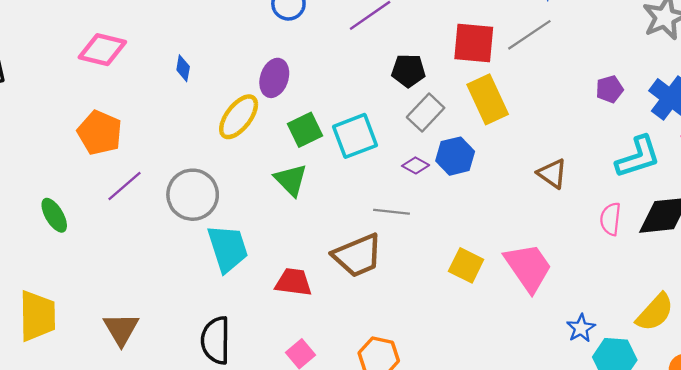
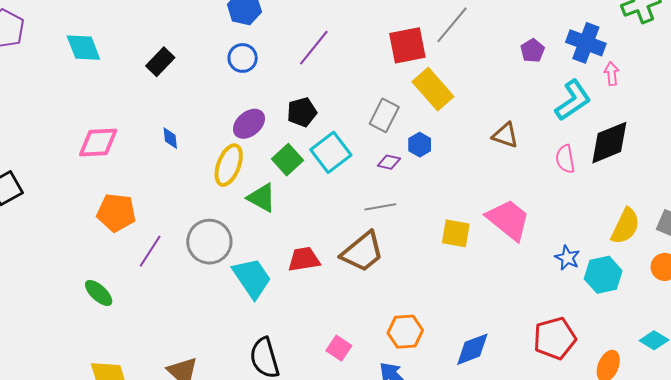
black pentagon: (408, 71) -> (302, 112), moved
purple ellipse: (274, 78) -> (249, 124), turned 48
blue hexagon: (455, 156) -> (420, 145), size x0.7
green triangle: (291, 180) -> (262, 198), moved
red trapezoid: (293, 282) -> (304, 259), moved

